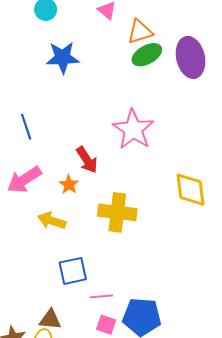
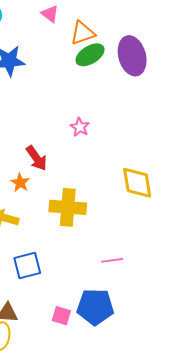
pink star: (133, 129) -> (80, 127), size x0.5
pink line: (101, 296) -> (112, 260), moved

